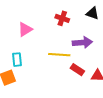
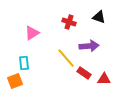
yellow line: (59, 55) -> (66, 58), turned 45

